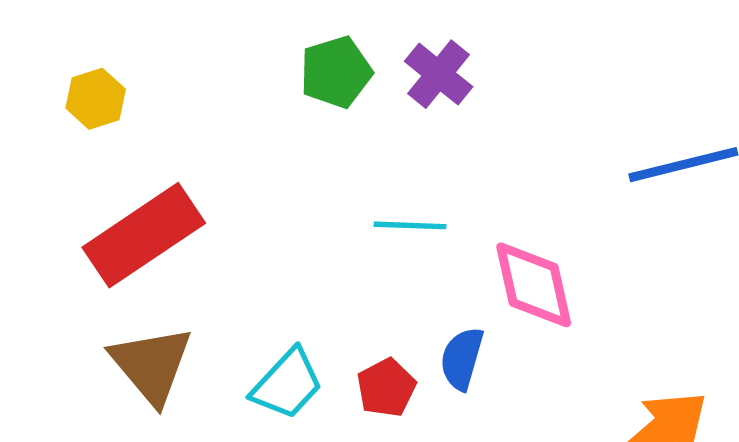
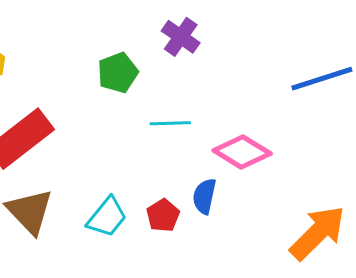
green pentagon: (336, 72) -> (118, 73), moved
pink diamond: (534, 285) -> (242, 152), turned -42

